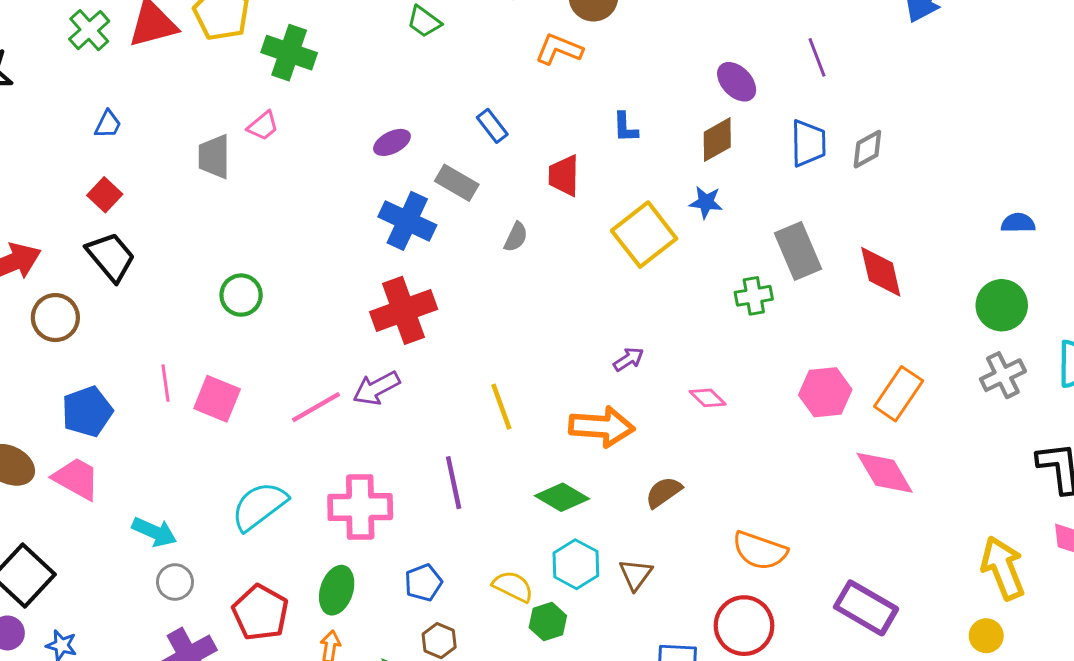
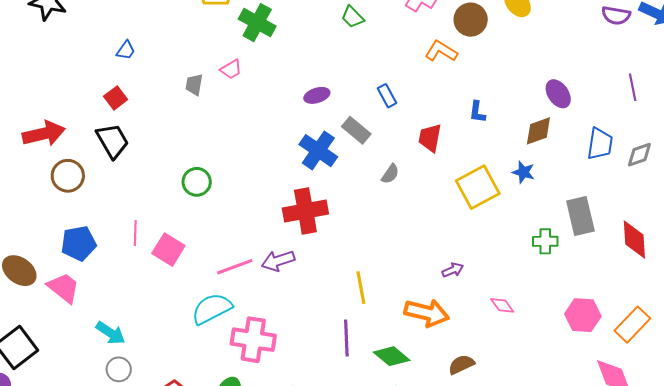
purple line: (817, 57) -> (633, 87), moved
gray trapezoid: (214, 157) -> (194, 85), size x0.7
purple line: (454, 483) -> (346, 338), moved
cyan semicircle: (259, 506) -> (212, 309), moved

